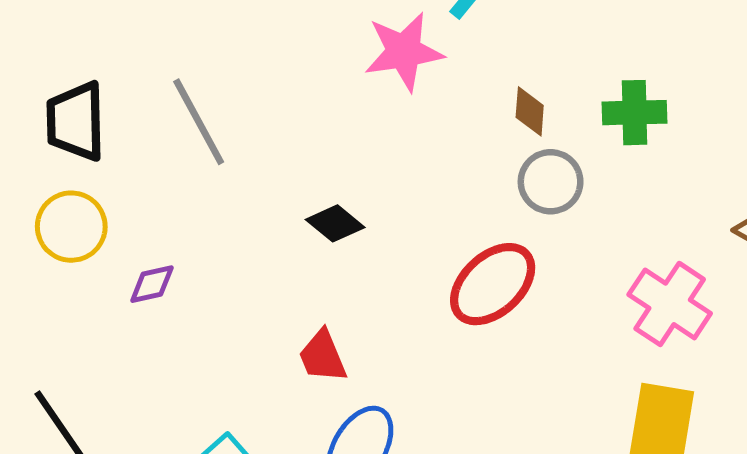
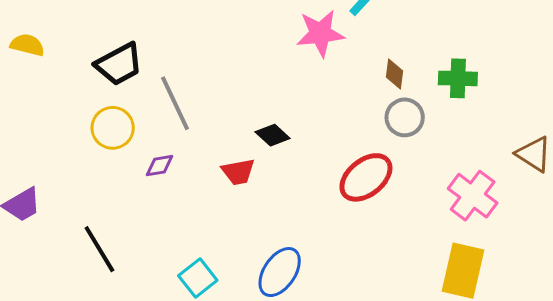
black trapezoid: (76, 121) -> (119, 64), turned -120
gray line: (199, 122) -> (175, 103), moved
red trapezoid: (323, 356) -> (238, 172), moved, turned -81

